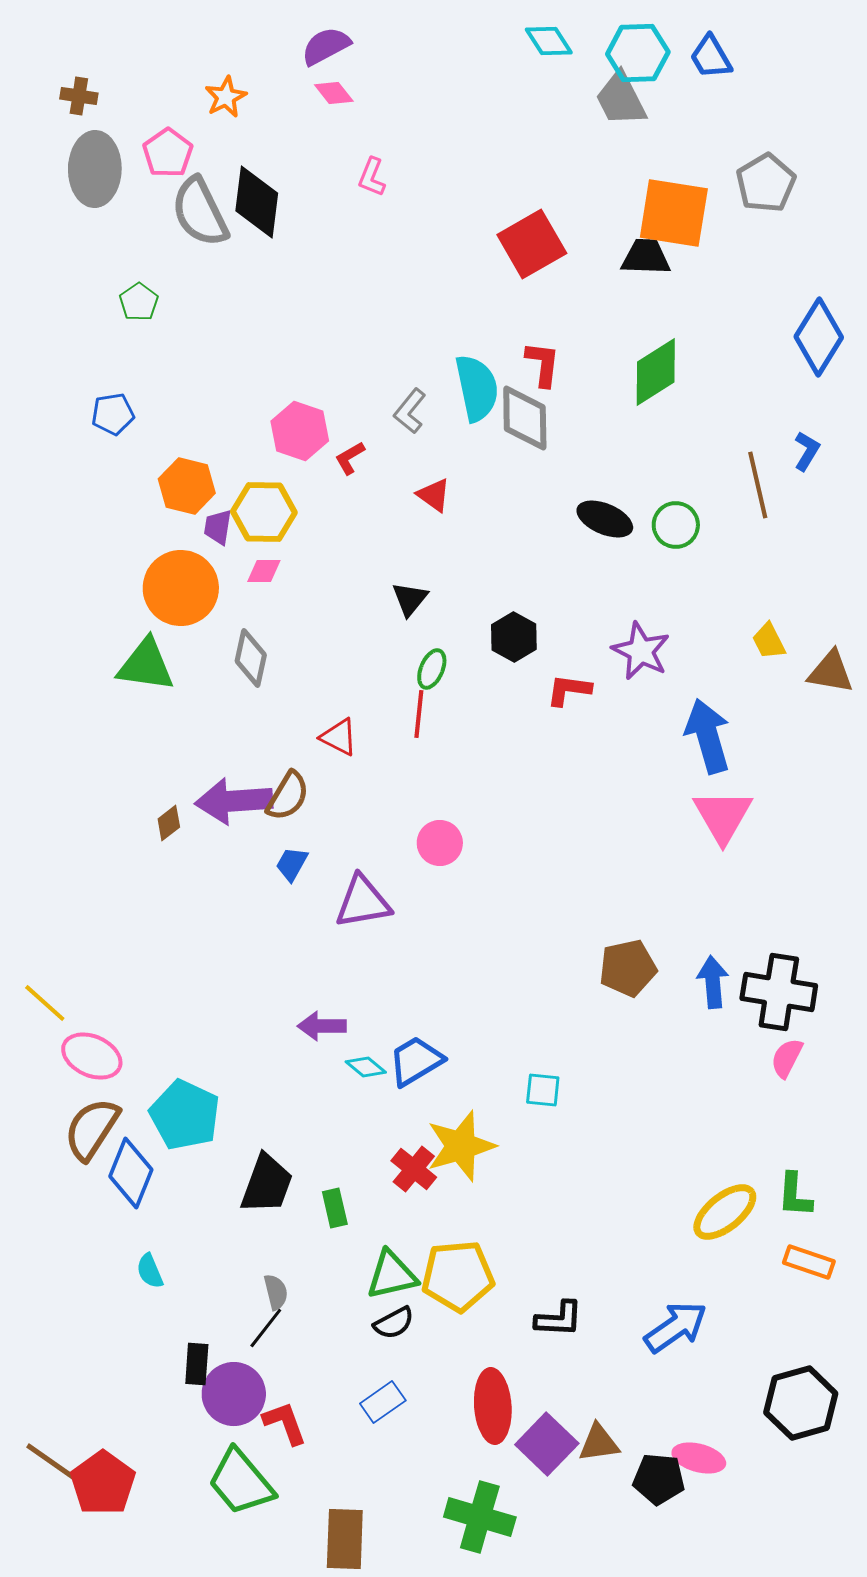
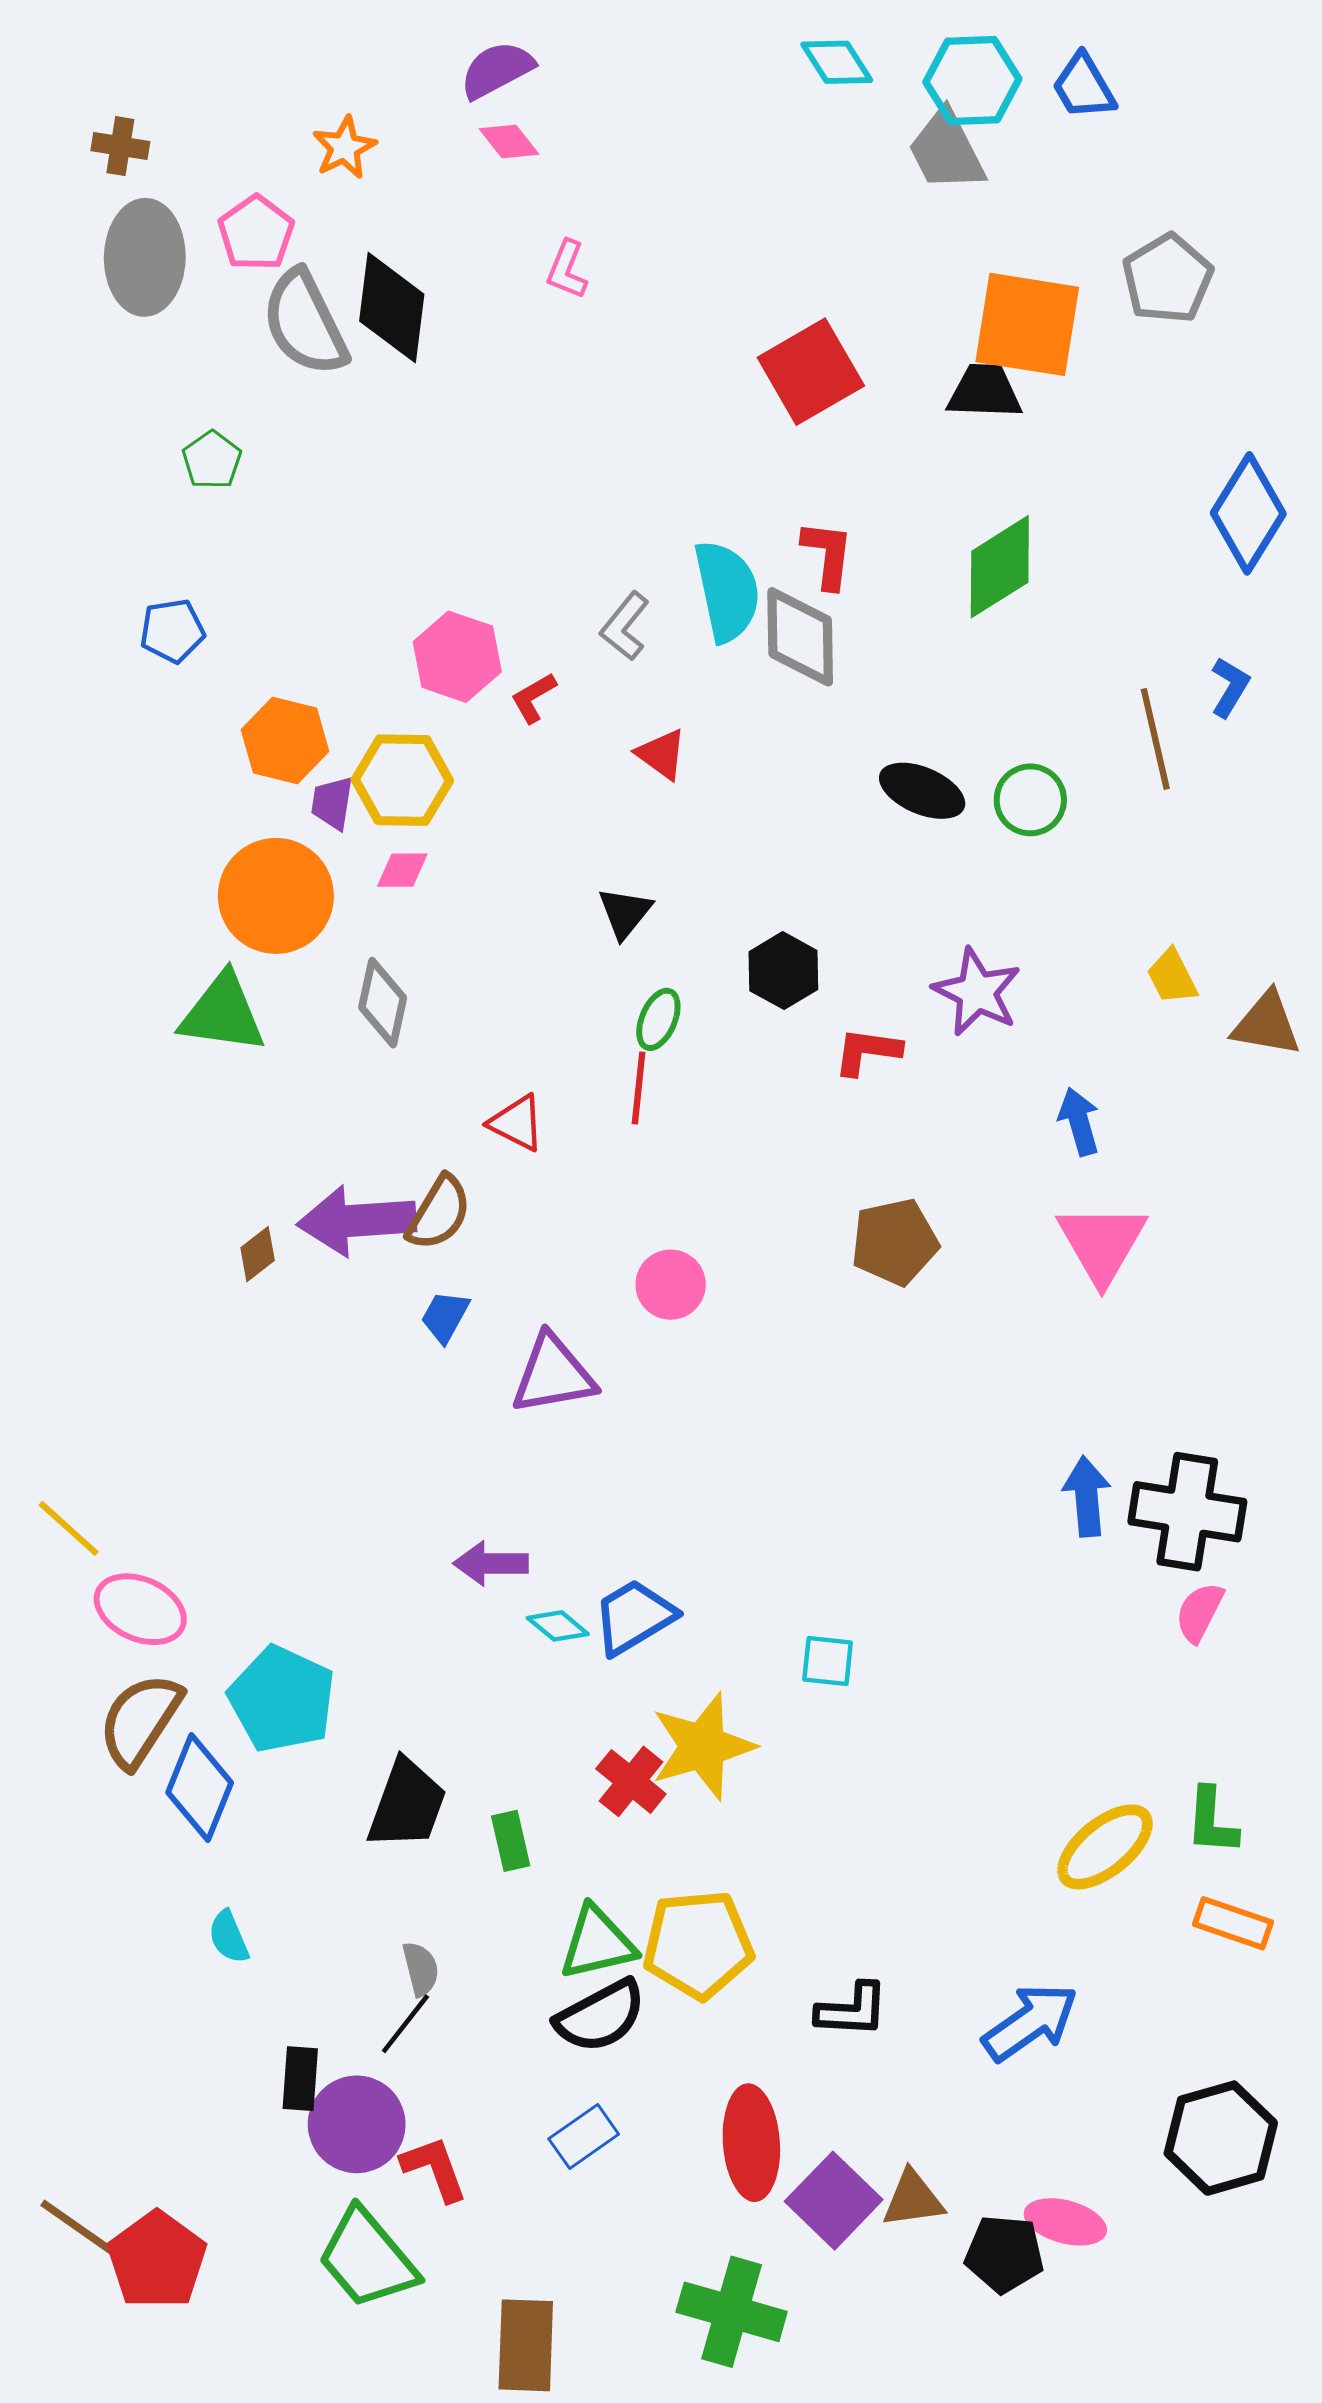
blue arrow: (708, 736) -> (1079, 1121), size x0.6
brown pentagon: (628, 968) -> (895, 1242), moved
black semicircle: (394, 1323) -> (600, 2016), size x1.5

